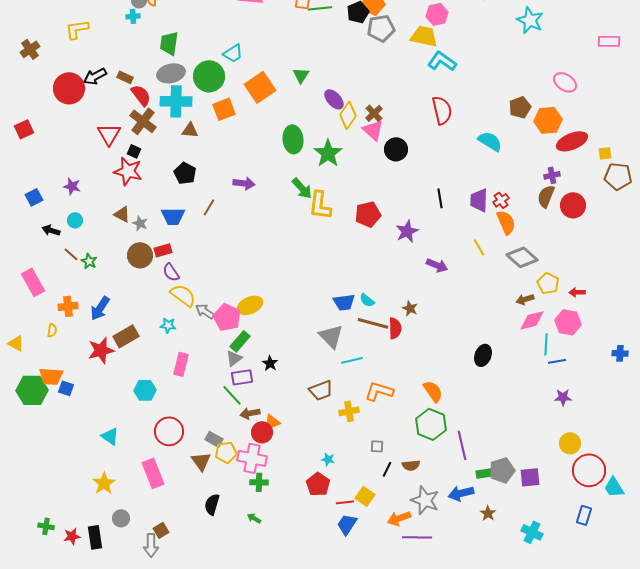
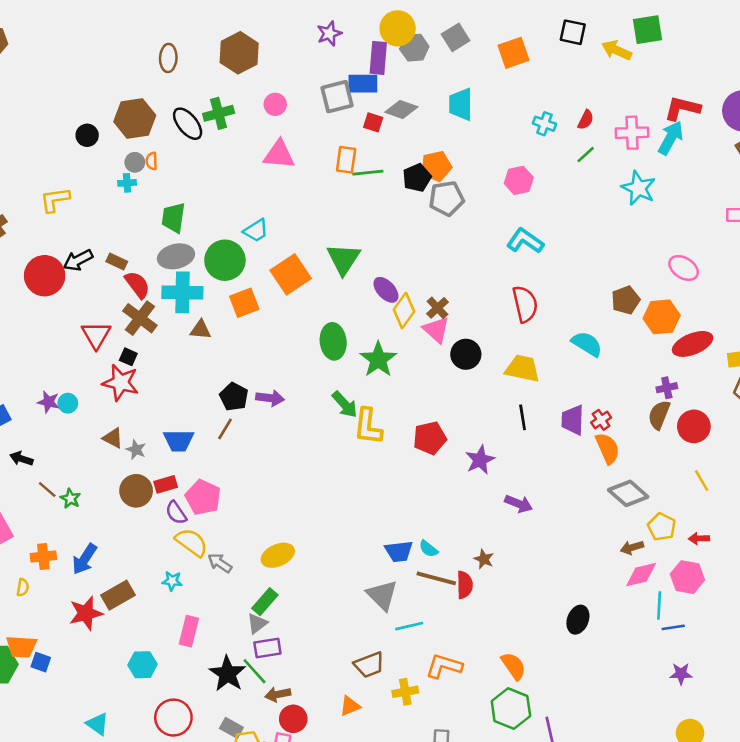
yellow trapezoid: (424, 36) -> (523, 368), moved
green triangle: (301, 75) -> (343, 259), size x1.6
black pentagon: (185, 173) -> (234, 397), moved
cyan circle: (75, 220) -> (68, 403), moved
yellow line: (479, 247) -> (702, 480), moved
pink pentagon: (227, 317) -> (203, 497), moved
black star: (270, 363) -> (228, 674), moved, size x1.8
orange triangle: (272, 422) -> (350, 706), moved

